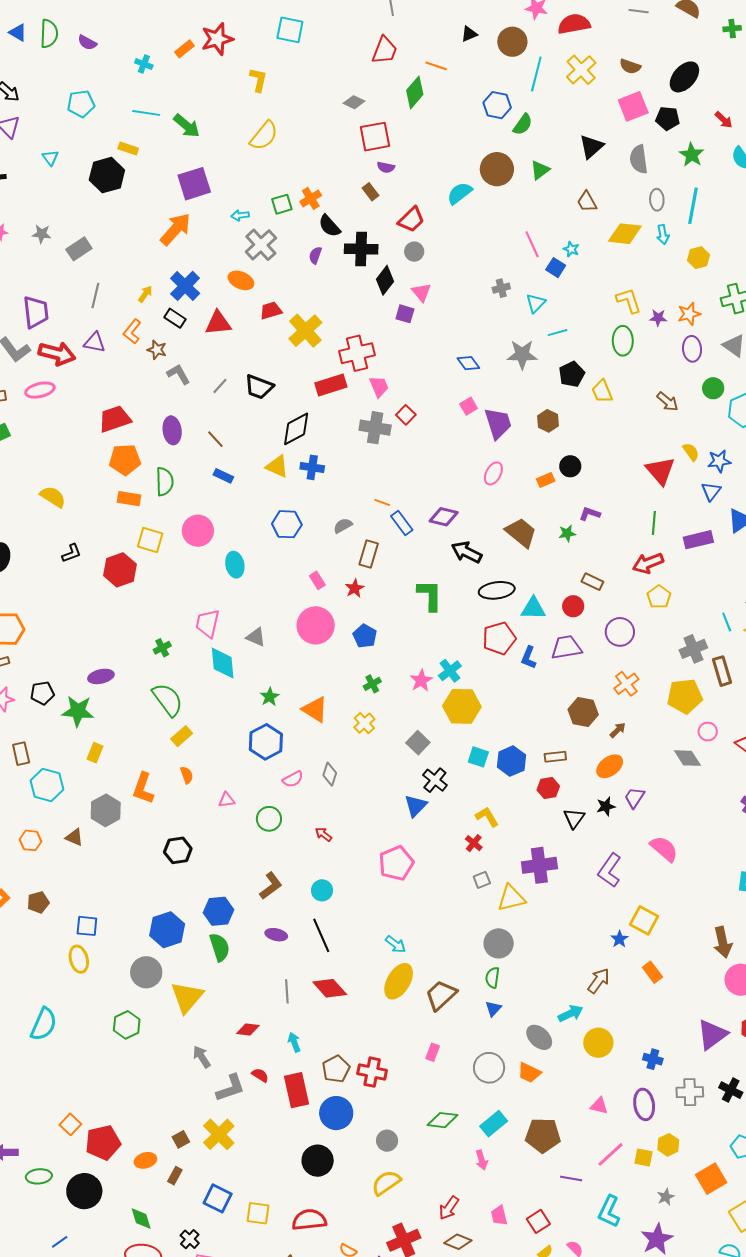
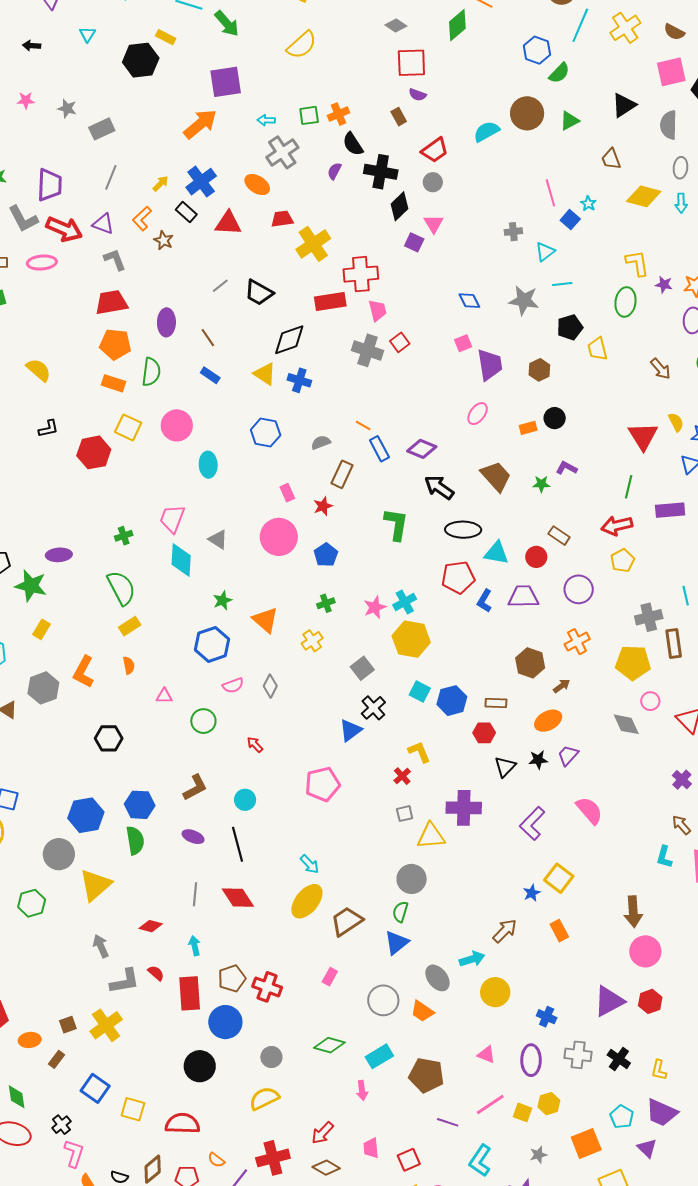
gray L-shape: (179, 374) -> (115, 260), moved
blue triangle: (493, 1009) -> (397, 943), size x1.5

